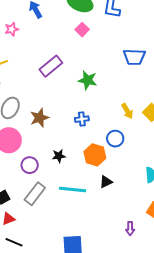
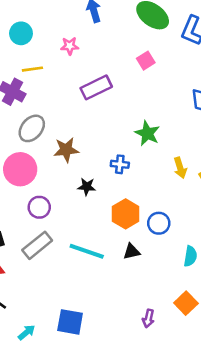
pink star: (12, 29) -> (70, 46), moved
pink square: (82, 30) -> (146, 61), moved
green star: (88, 80) -> (147, 133), moved
blue circle: (115, 139) -> (159, 223), moved
black star: (59, 156) -> (87, 187), moved

